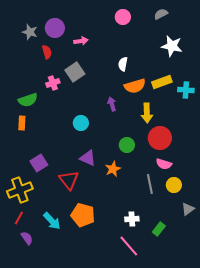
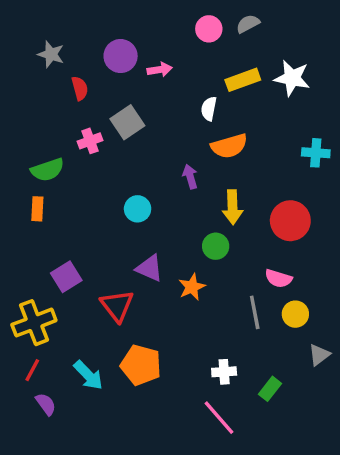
gray semicircle: (161, 14) -> (248, 24), moved
purple circle: (55, 28) -> (121, 56), moved
pink arrow: (81, 41) -> (160, 70), moved
yellow rectangle: (162, 82) -> (243, 80), moved
yellow arrow: (147, 113) -> (233, 207), moved
red circle: (160, 138) -> (290, 221), moved

